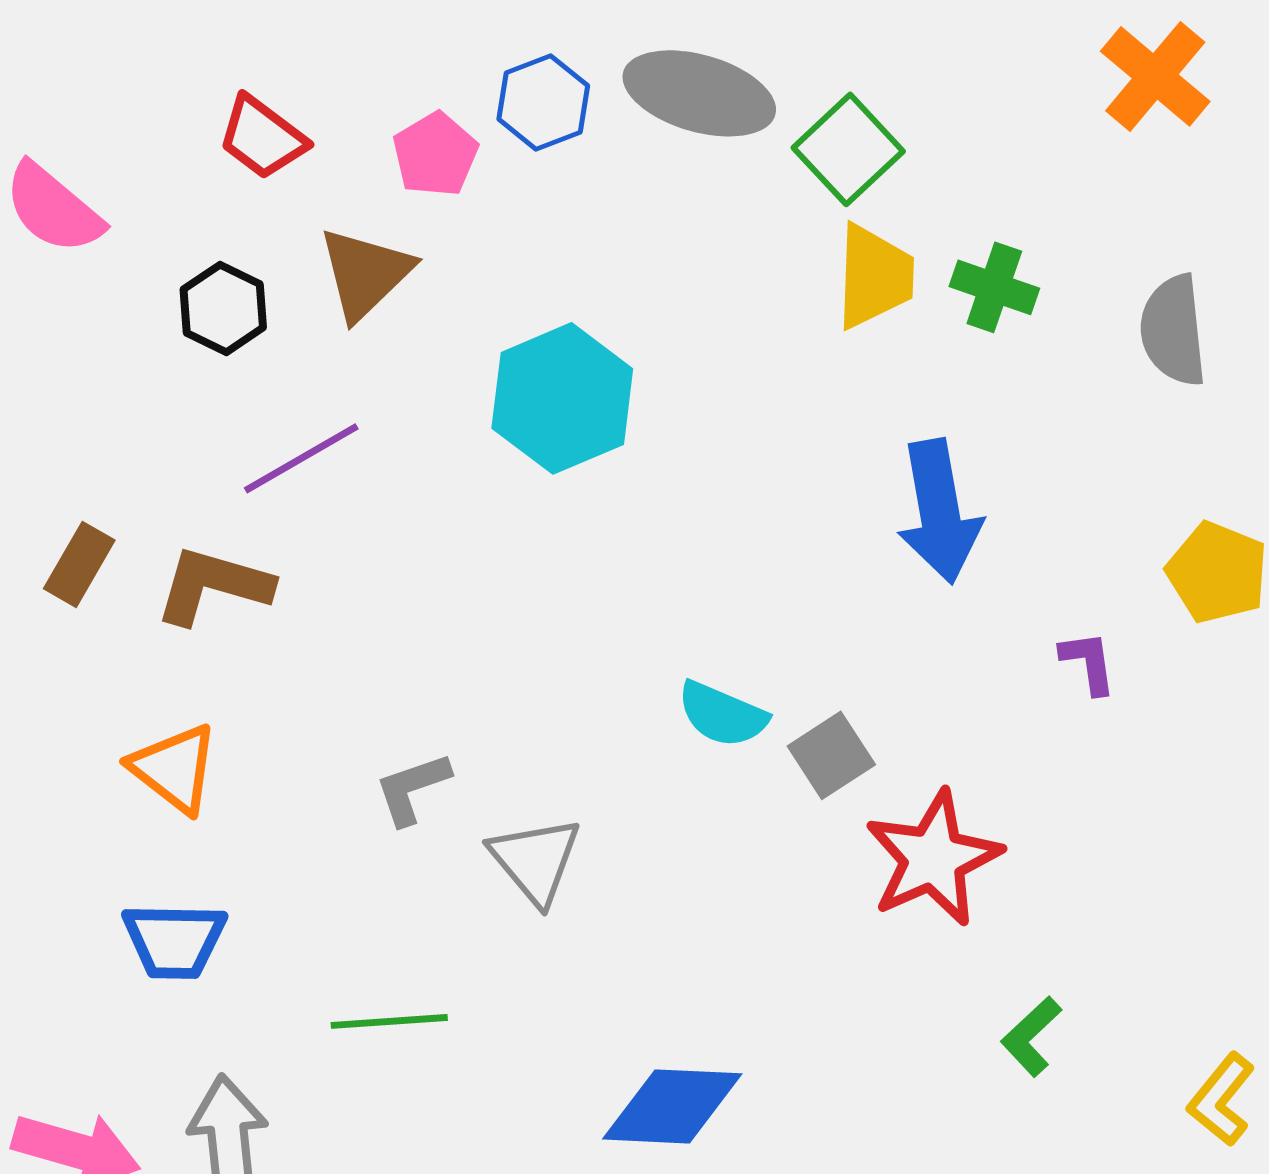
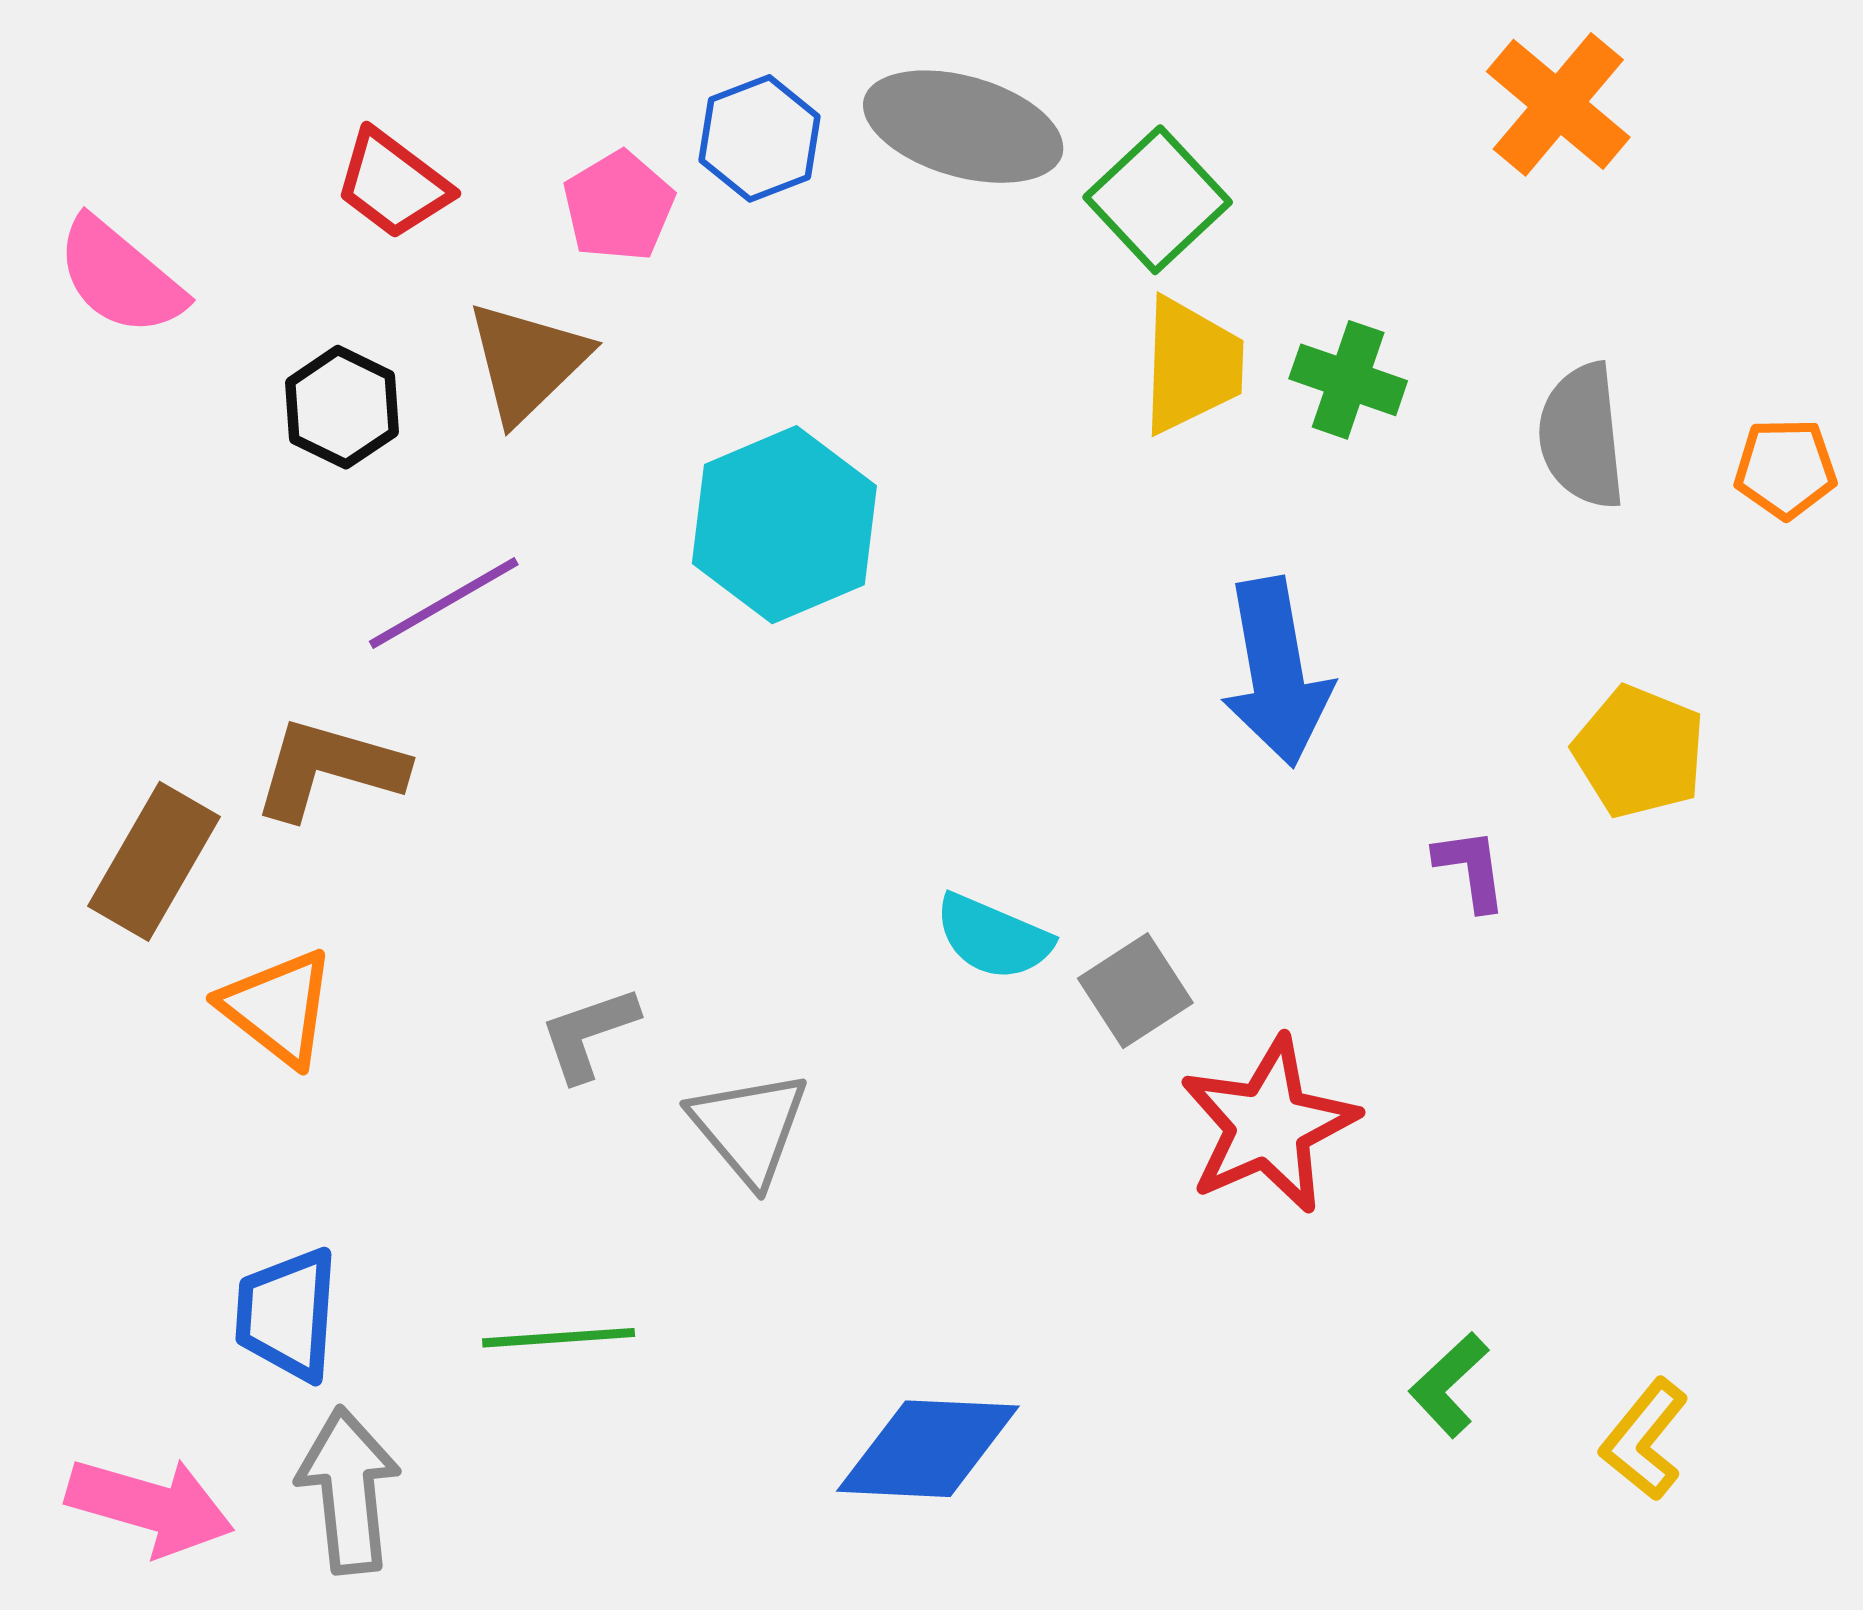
brown rectangle: (79, 564) -> (154, 861), moved, size x1.4
blue trapezoid: (174, 940) -> (287, 1314), moved, turned 93
green L-shape: (1031, 1036) -> (1449, 1385), moved

